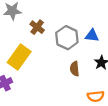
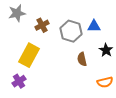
brown cross: (37, 27) -> (42, 25), turned 32

